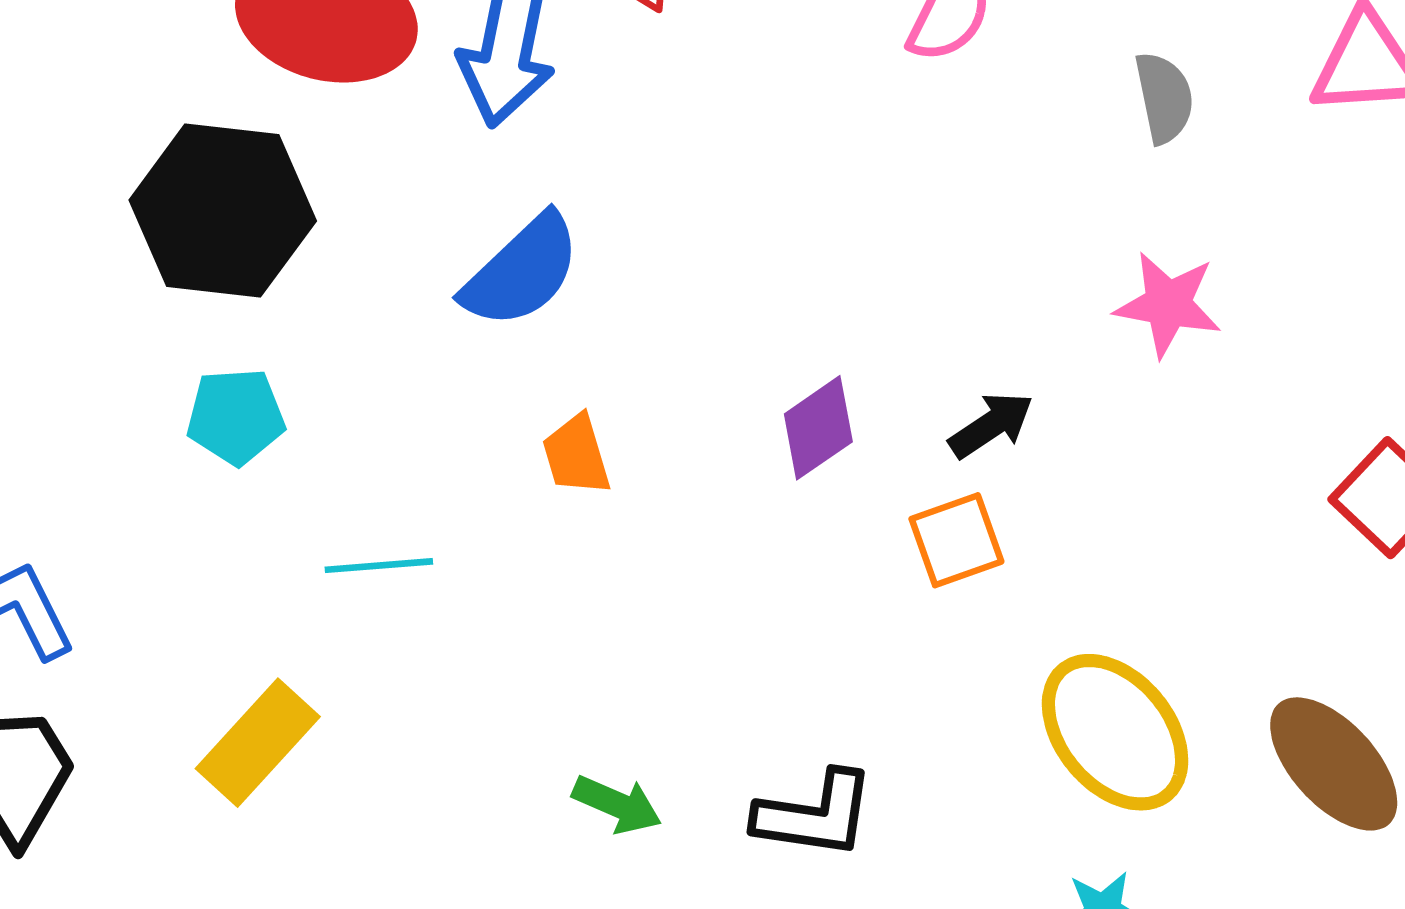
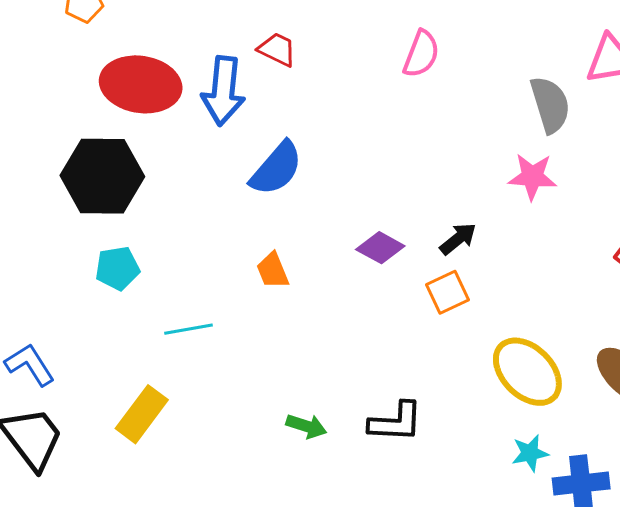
gray semicircle: (1164, 98) -> (550, 105), moved, size x1.4
blue semicircle: (522, 271) -> (276, 169), moved
purple diamond: (818, 428) -> (380, 248), turned 69

